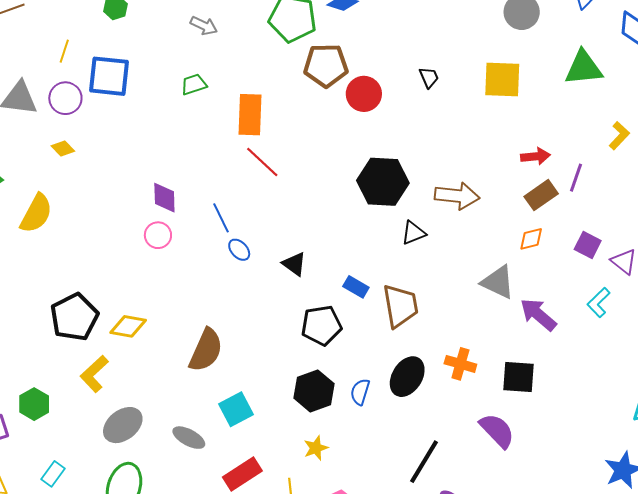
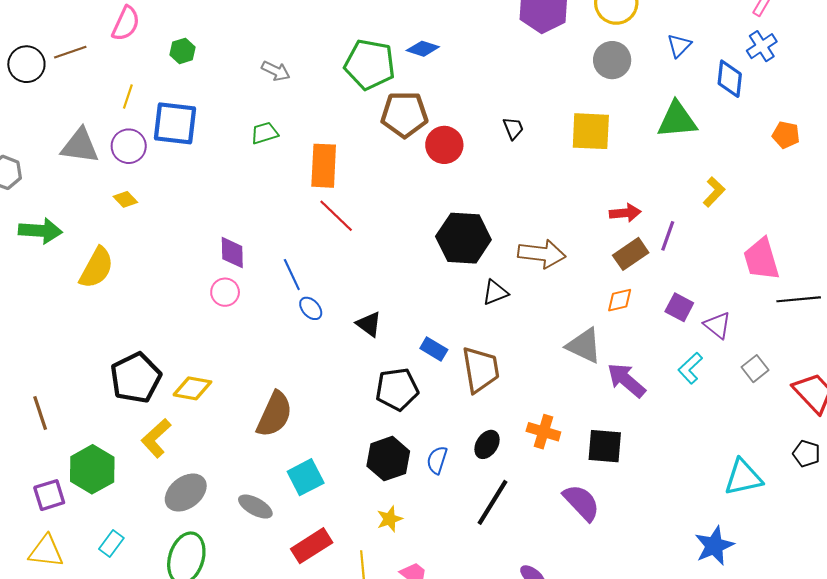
black ellipse: (407, 377) -> (487, 444), size x0.7
green hexagon: (34, 404) -> (92, 469), size x1.4
black line: (424, 462) -> (492, 502), moved

